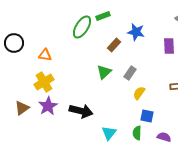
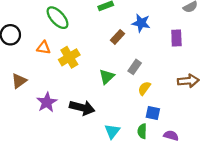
green ellipse: (82, 27) -> (58, 18), moved, turned -75
green triangle: (104, 72) -> (107, 77), moved
yellow cross: (44, 82) -> (69, 57), moved
brown triangle: (22, 108) -> (19, 81), moved

